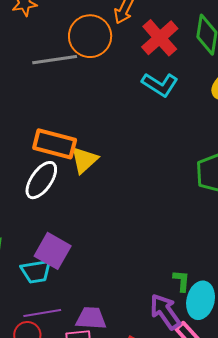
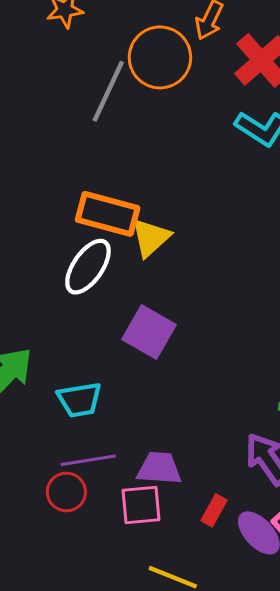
gray line: (55, 60) -> (108, 91), turned -57
purple square: (53, 251) -> (149, 332), moved

